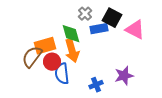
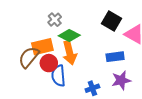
gray cross: (85, 14) -> (55, 20), moved
blue rectangle: (99, 29) -> (115, 57), moved
green diamond: (71, 34) -> (69, 36), turned -50

